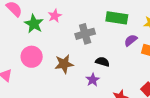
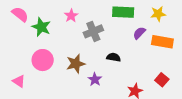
pink star: (55, 16) -> (71, 16), moved
purple star: (93, 80) -> (95, 79), moved

